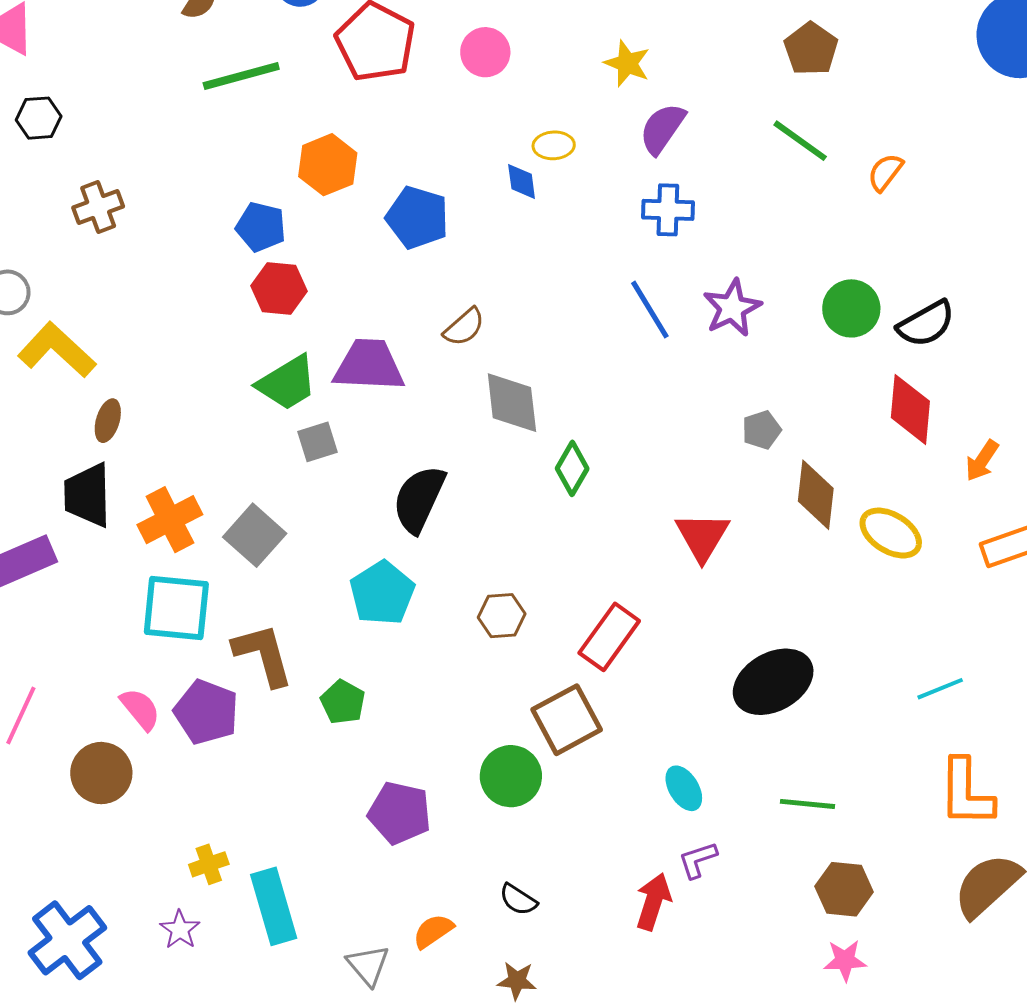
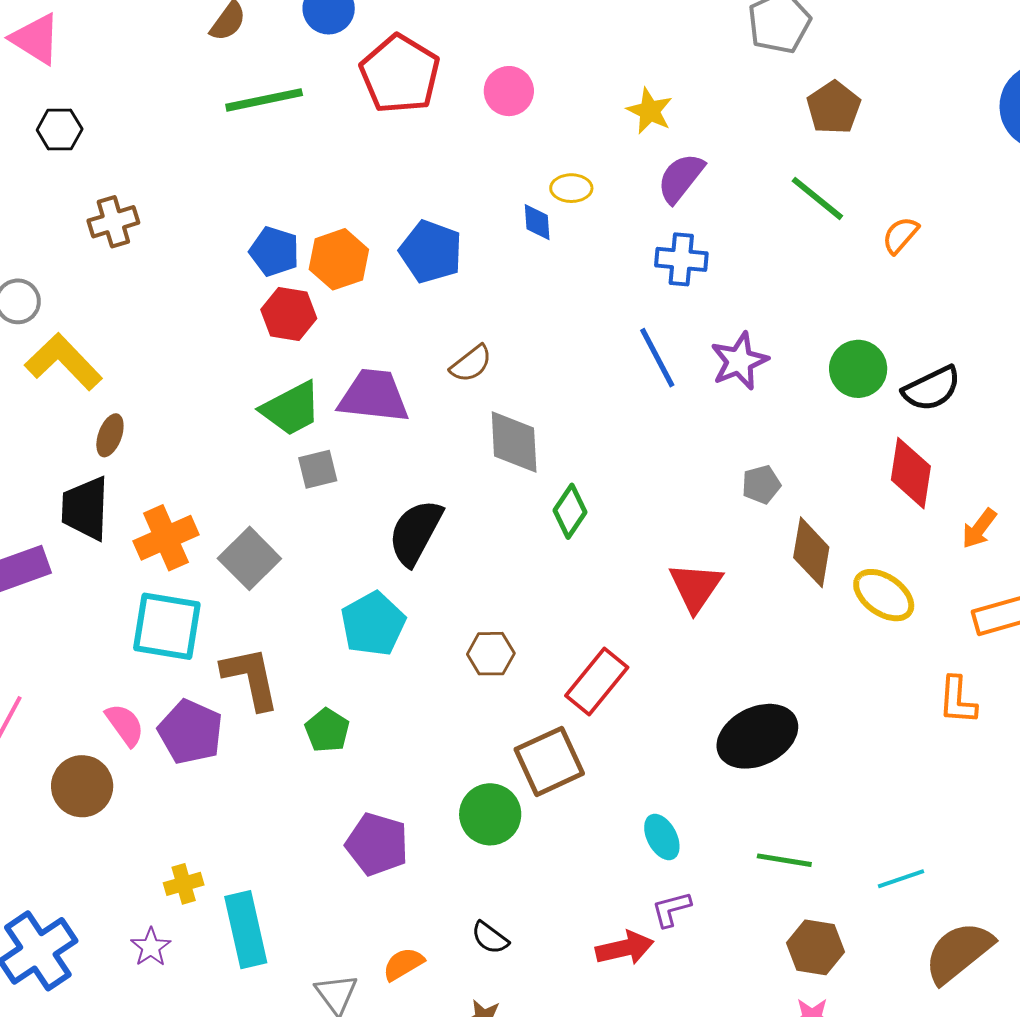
orange hexagon: (328, 165) -> (339, 259), moved
cyan line: (940, 689) -> (901, 879), moved
orange L-shape: (966, 793) -> (957, 700), moved, size x0.7
red arrow: (653, 902) -> (625, 948), turned 56

